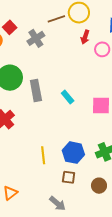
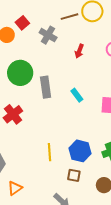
red arrow: (85, 37) -> (79, 51), moved
gray cross: (36, 38) -> (48, 35), turned -30

